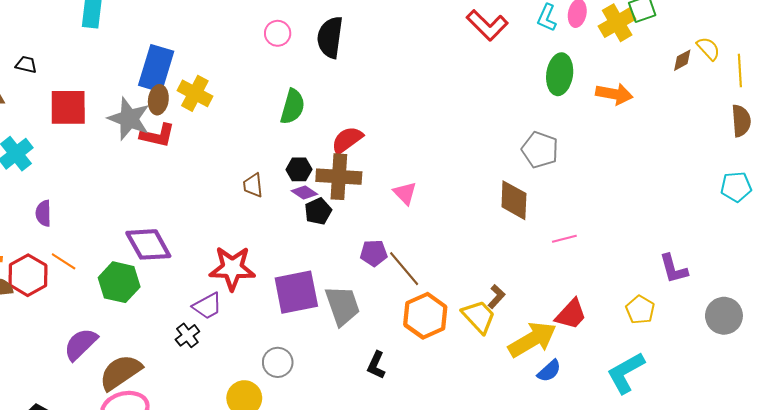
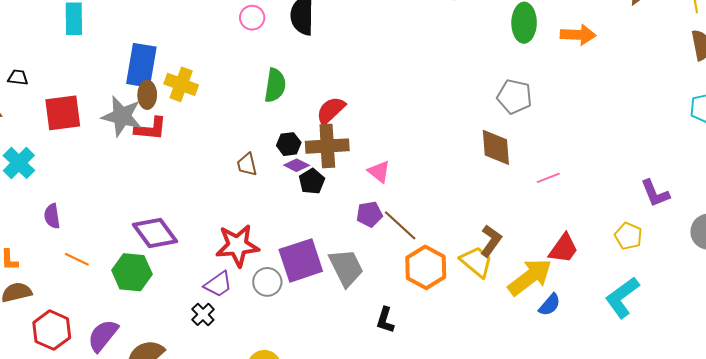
pink triangle: (405, 193) -> (379, 172), moved
red hexagon: (28, 275) -> (52, 330), moved
brown L-shape: (496, 297) -> (491, 241), size x1.4
gray circle: (278, 362) -> (267, 282), moved

